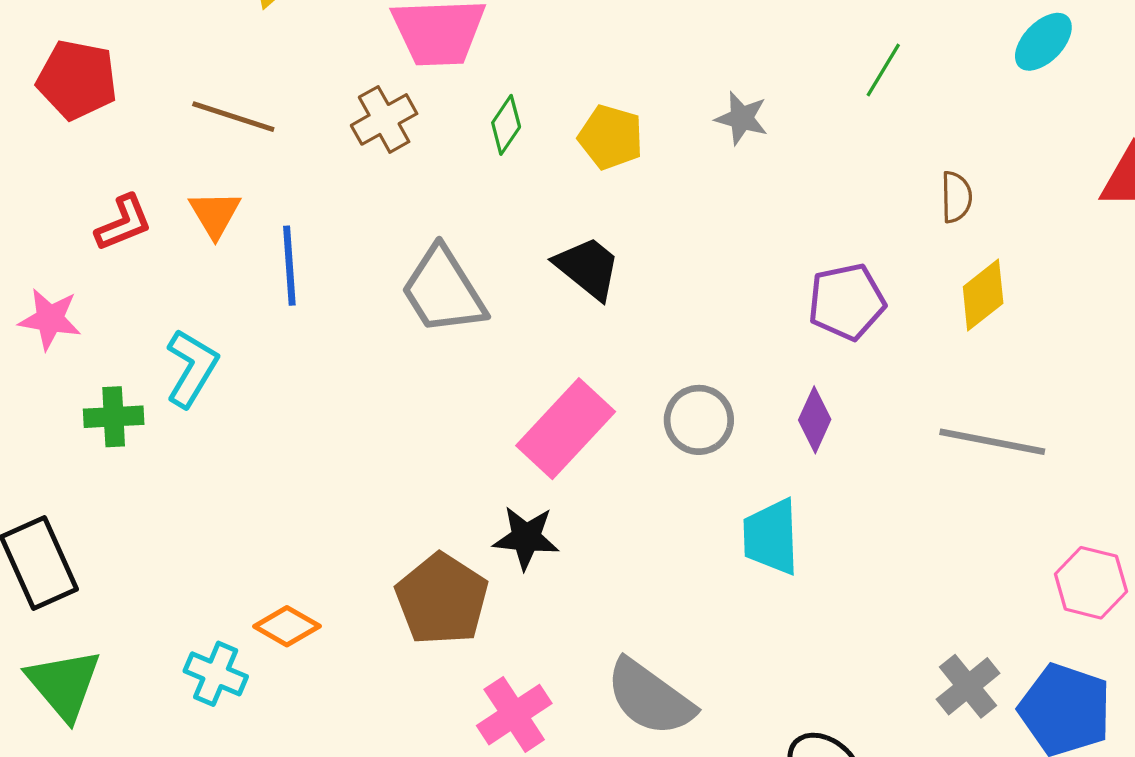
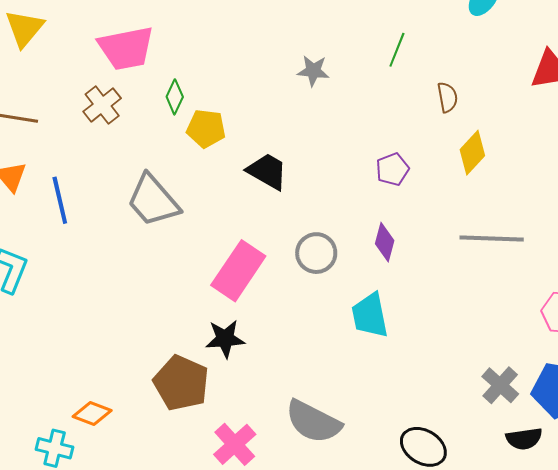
green line: (883, 70) -> (397, 50), moved
yellow pentagon: (611, 137) -> (206, 129), moved
black trapezoid: (588, 268) -> (267, 171), moved
purple pentagon: (847, 302) -> (392, 169), size x0.7

